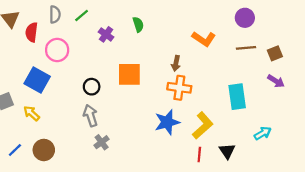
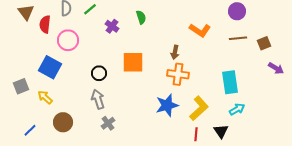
purple arrow: (276, 81) -> (276, 68), moved
cyan arrow: (263, 133) -> (237, 109), moved
brown circle: (44, 150) -> (63, 122), moved

